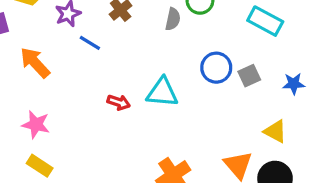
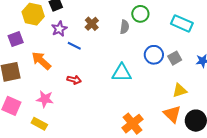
red arrow: (119, 102) -> (74, 80), moved
yellow triangle: (275, 131) -> (180, 90), moved, turned -42
yellow rectangle: (40, 166) -> (39, 124), moved

